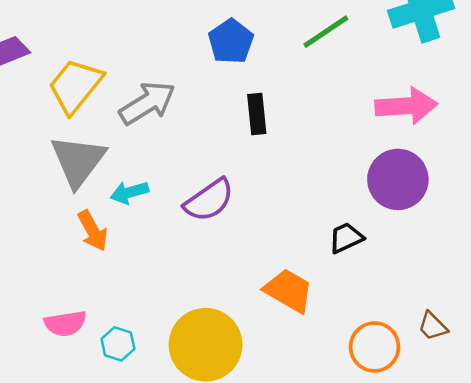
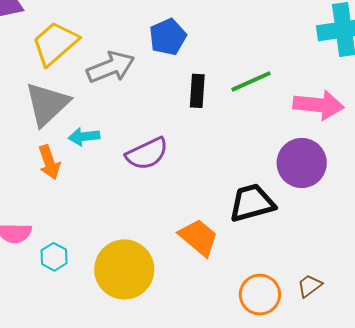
green line: (326, 32) -> (251, 81), moved
blue pentagon: (231, 41) -> (168, 37), moved
black trapezoid: (346, 238) -> (252, 203), size x1.6
brown trapezoid: (433, 326) -> (310, 286), turned 88

